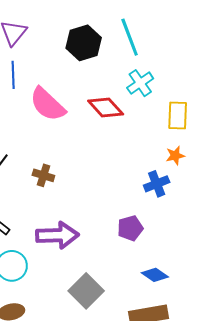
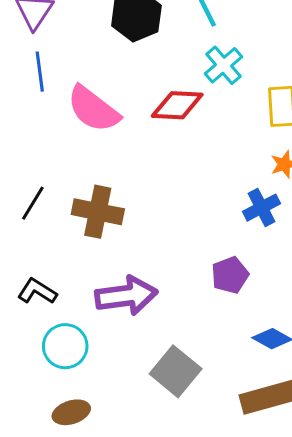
red diamond: (106, 108) -> (177, 105), turned -39
brown cross: (43, 175) -> (98, 212), size x1.6

